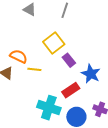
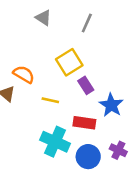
yellow line: (34, 69) -> (50, 100), moved
red rectangle: (71, 90) -> (84, 123), turned 36

